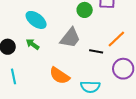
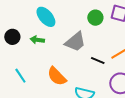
green arrow: (33, 44) -> (37, 40), turned -40
cyan line: (13, 76) -> (20, 76), moved, turned -35

